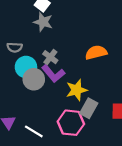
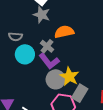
orange semicircle: (96, 52) -> (64, 32), moved
gray circle: (34, 79) -> (56, 79), moved
yellow star: (77, 90) -> (69, 77), turned -30

